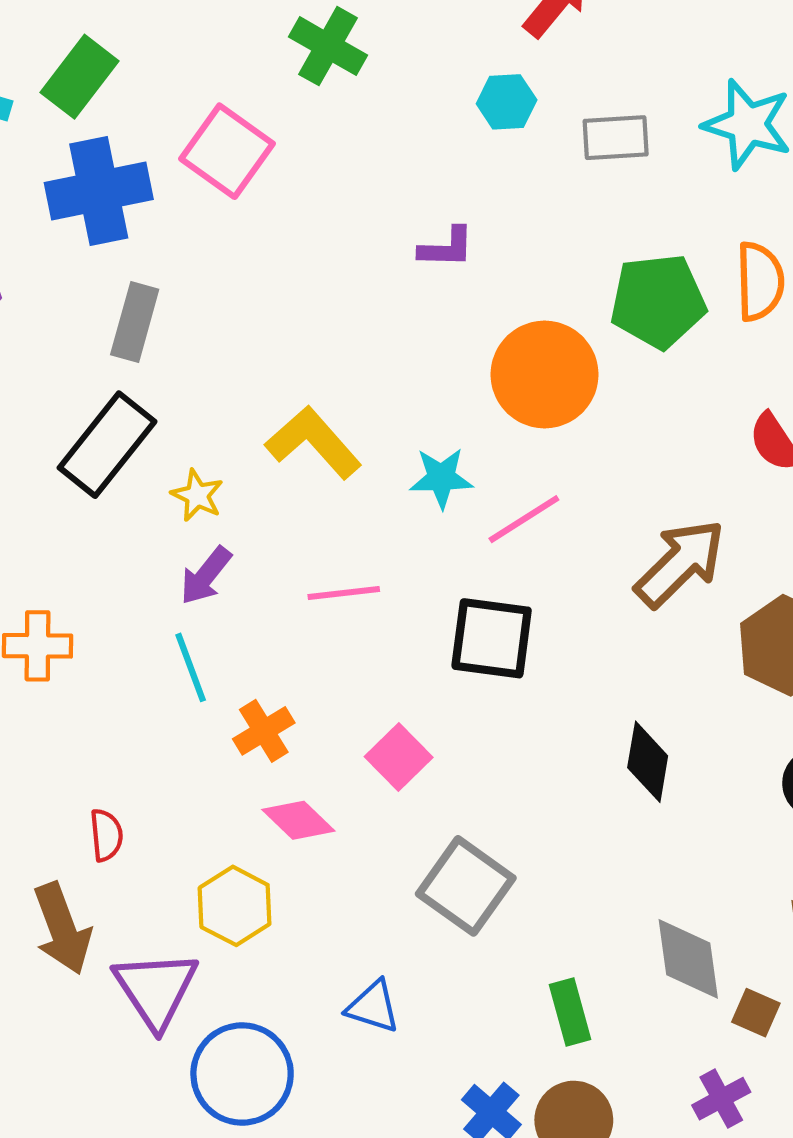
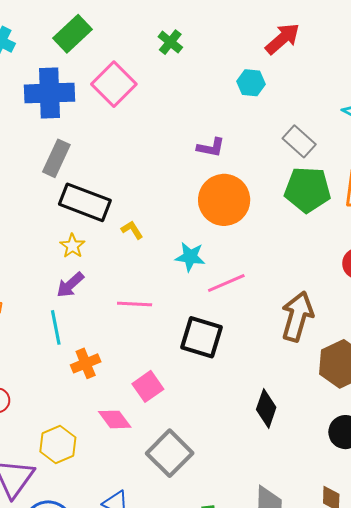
green cross: (328, 46) -> (170, 42), size x0.7
green rectangle: (79, 77) -> (72, 34), moved
gray rectangle: (616, 138) -> (299, 141), moved, turned 36
orange circle: (545, 375) -> (224, 200), moved
yellow L-shape: (313, 443) -> (132, 230), size x0.5
black rectangle: (107, 445) -> (85, 202), moved, turned 63
brown arrow: (680, 563) -> (297, 316), turned -39
pink diamond: (298, 820) -> (115, 419), moved

